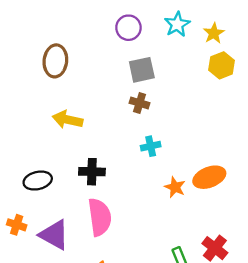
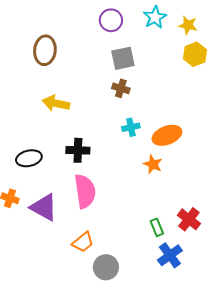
yellow star: (214, 33) -> (188, 25), turned -30
orange ellipse: (209, 177) -> (167, 135), moved

